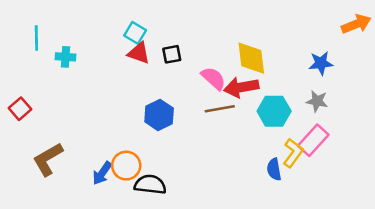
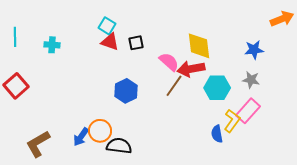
cyan line: (36, 38) -> (15, 37), moved
red square: (20, 109) -> (16, 86), size x1.4
brown line: (220, 109) -> (174, 86), turned -45
brown L-shape: (48, 159) -> (38, 144), moved

